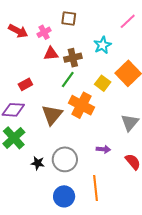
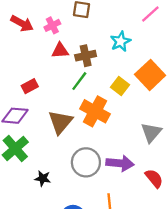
purple arrow: (103, 149) -> (120, 163), size x1.6
gray circle: (65, 159) -> (86, 162), moved

